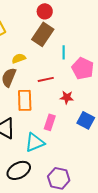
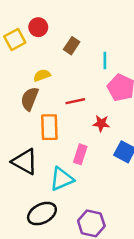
red circle: (45, 11) -> (38, 27), moved
brown rectangle: (43, 34) -> (72, 46), size x0.6
cyan line: (64, 52) -> (105, 60), moved

